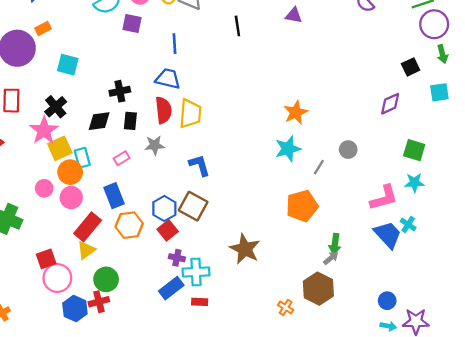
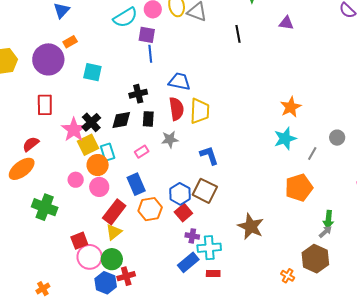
blue line: (174, 44) -> (150, 54), moved
black cross: (56, 107) -> (91, 122), moved
green circle: (106, 279) -> (112, 259), moved

